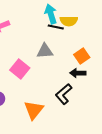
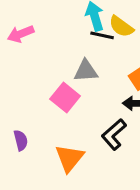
yellow semicircle: (69, 21) -> (121, 26), turned 36
pink square: (20, 69) -> (65, 97), moved

